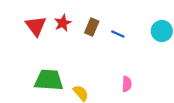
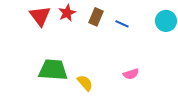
pink semicircle: (127, 84) -> (131, 74), turned 70

